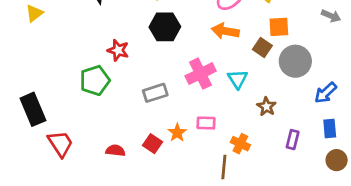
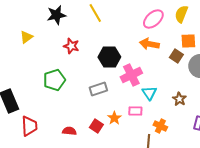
yellow triangle: (34, 13) -> (26, 37), moved
black hexagon: (165, 27) -> (109, 57), moved
red star: (118, 50) -> (71, 46), moved
cyan triangle: (238, 79) -> (149, 93), moved
red trapezoid: (60, 144) -> (29, 126), turned 30

